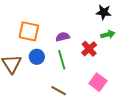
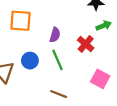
orange square: (29, 31) -> (20, 21), moved
purple semicircle: (63, 37) -> (55, 35), turned 128

